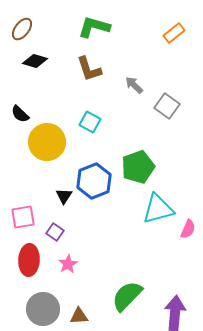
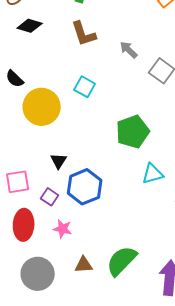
blue hexagon: (94, 181) -> (85, 187), moved
cyan triangle: (158, 209) -> (153, 174), size x0.7
pink star: (68, 264) -> (63, 229), turned -30
brown triangle: (79, 316) -> (84, 265), moved

